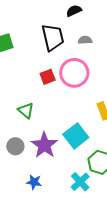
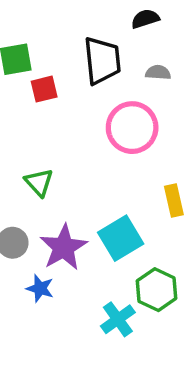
red square: (48, 77) -> (44, 89), moved
blue star: (34, 182) -> (40, 288), moved

